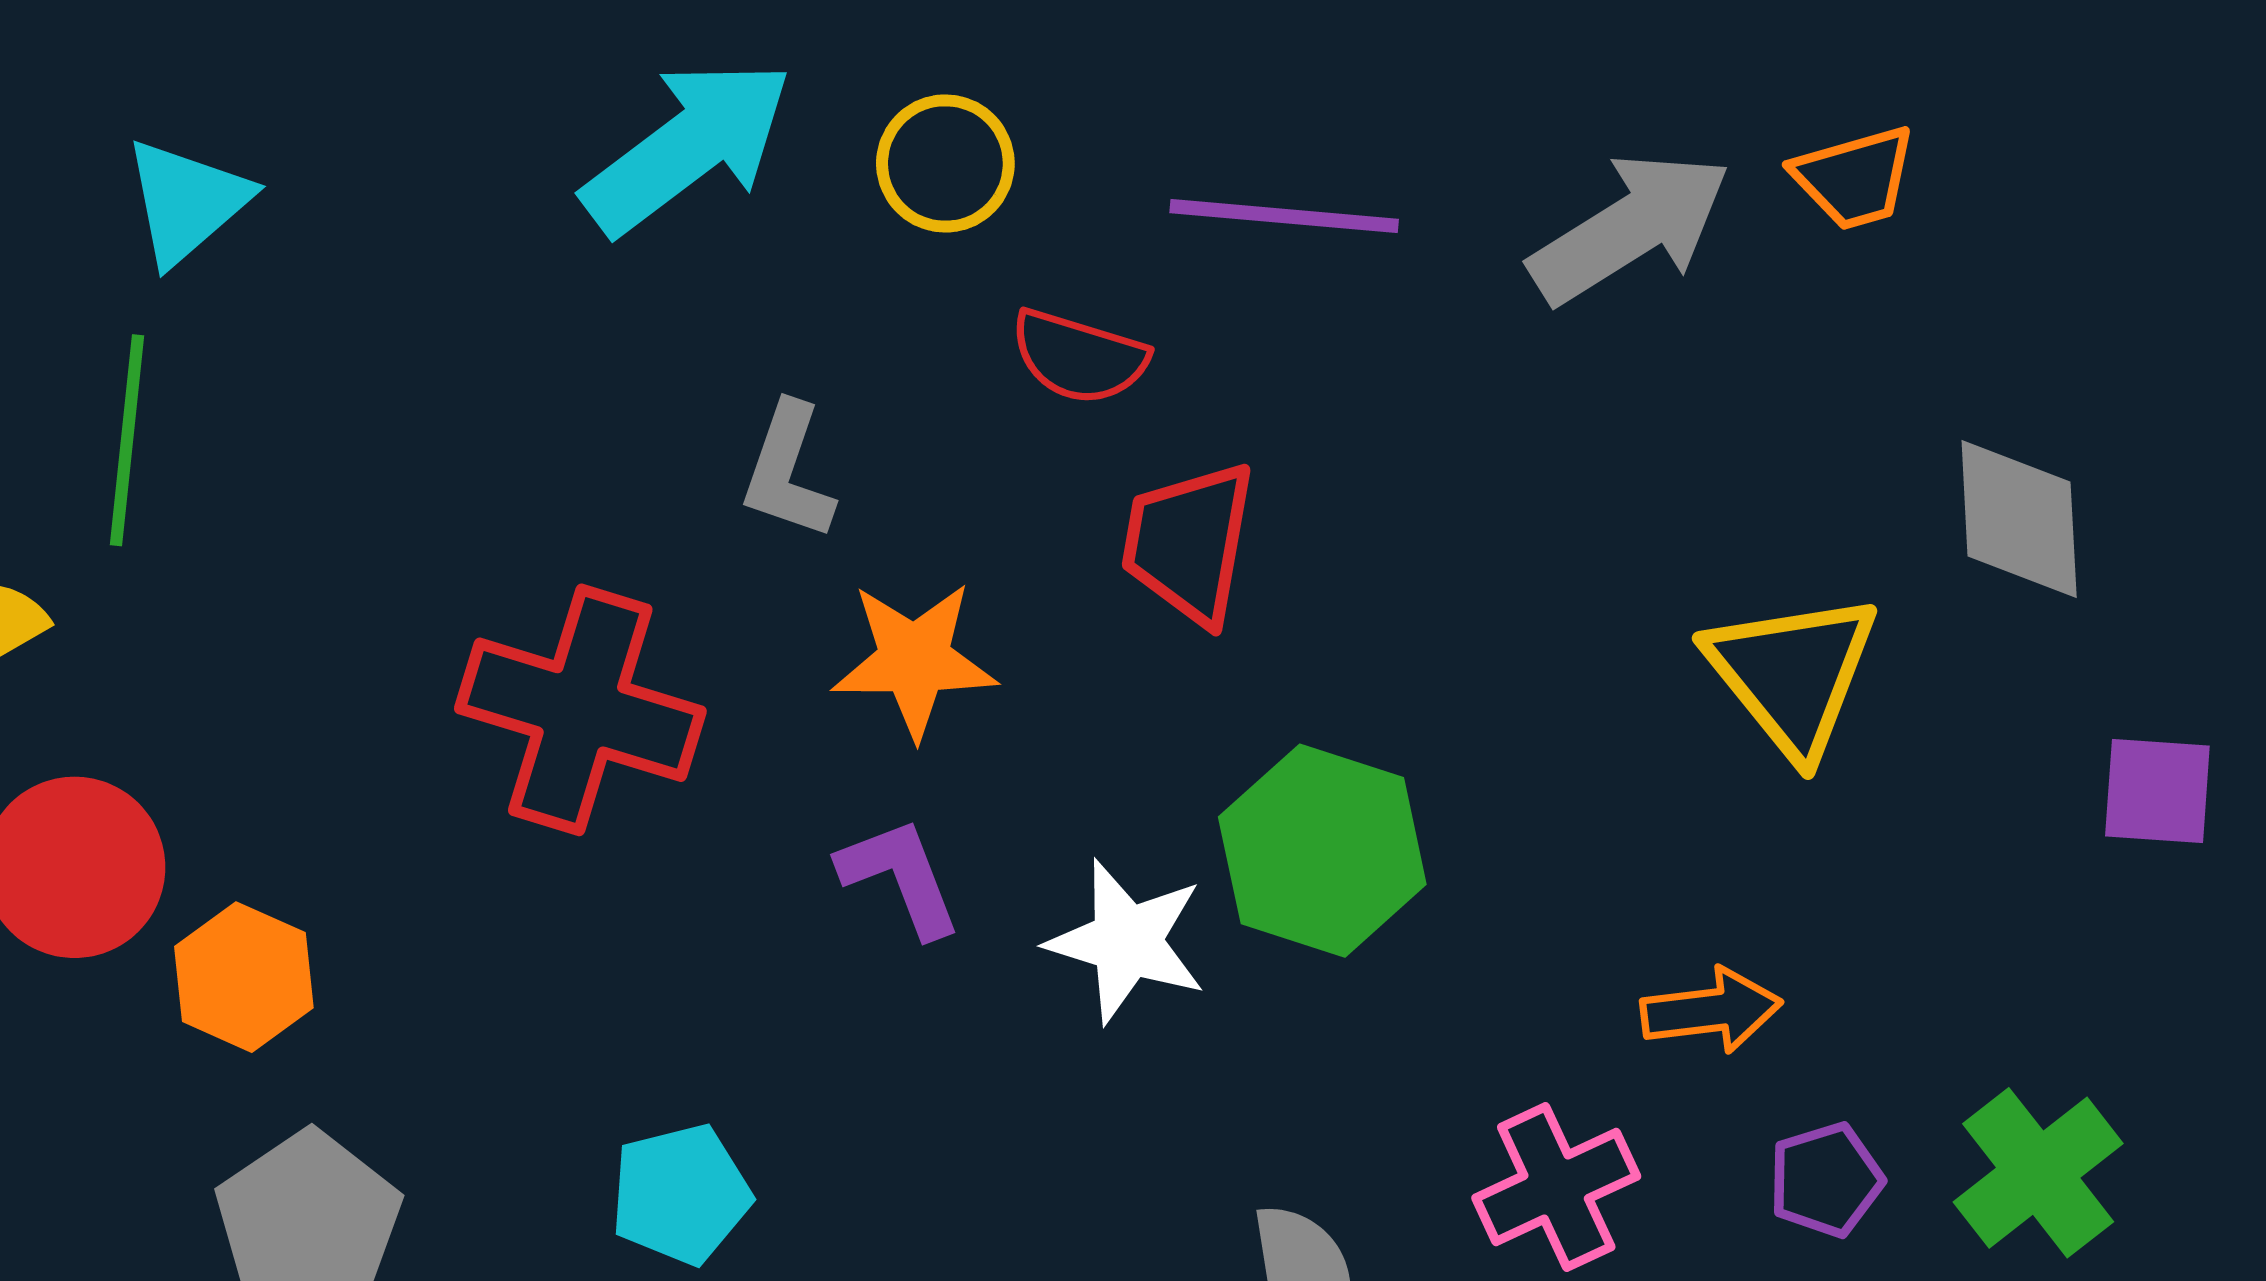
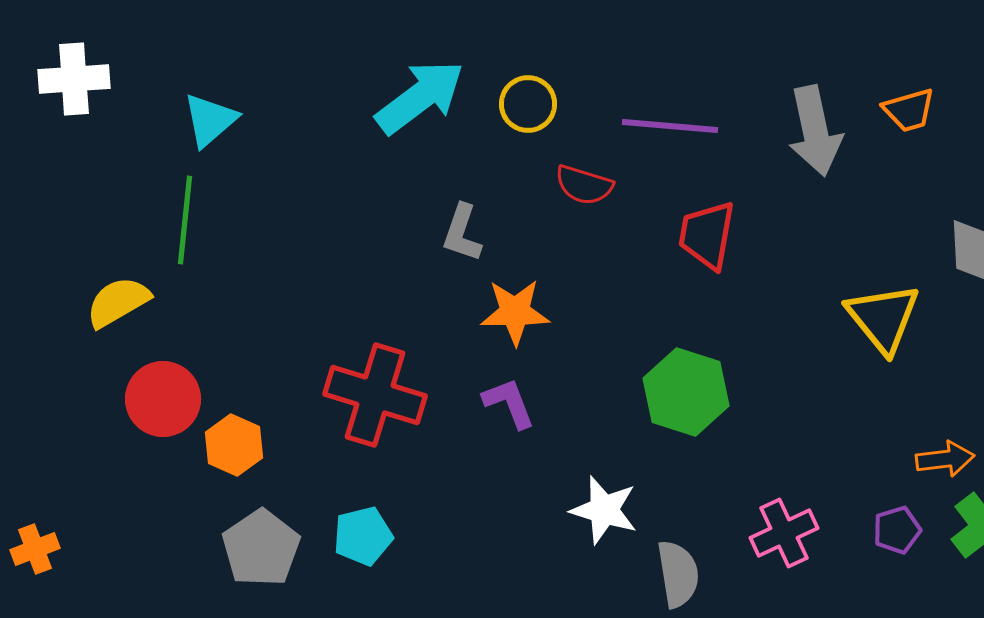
gray arrow: (1630, 228) -> (815, 131), turned 110
red trapezoid: (1189, 543) -> (707, 235), moved
red cross: (580, 710) -> (375, 395), moved
white star: (1127, 941) -> (604, 510), moved
orange arrow: (1711, 1010) -> (945, 459), moved
cyan pentagon: (681, 1194) -> (363, 536), moved

